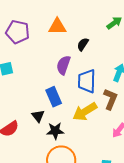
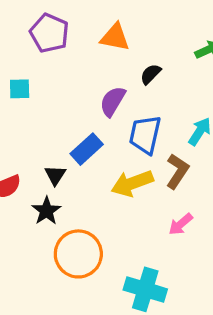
blue rectangle: (54, 97) -> (87, 149), turned 60
black star: (55, 131) -> (46, 211), moved, turned 30

